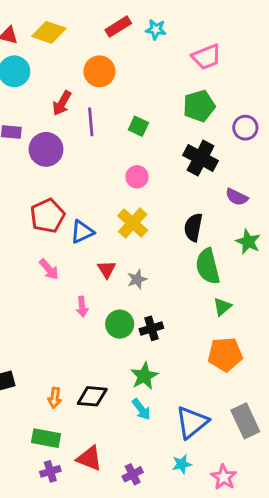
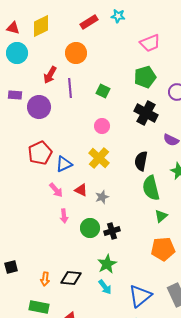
cyan star: (156, 29) -> (118, 16), moved
yellow diamond: (49, 32) -> (41, 26), turned -45
pink arrow: (49, 269) -> (56, 190), moved
red triangle: (107, 269) -> (81, 190), turned -32

